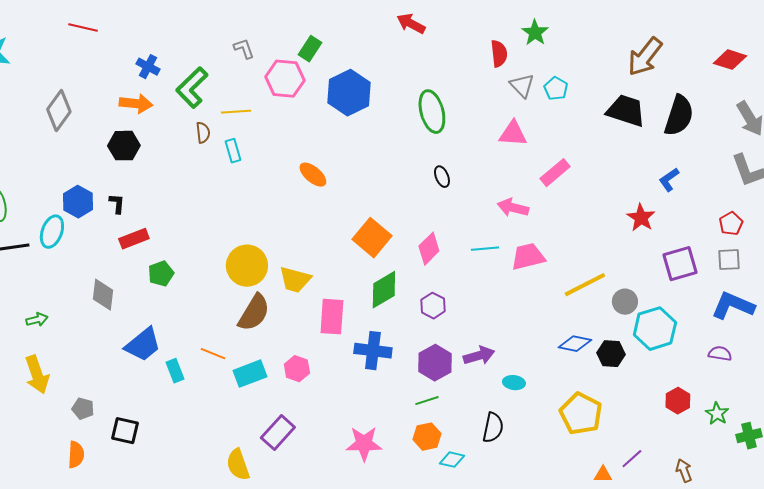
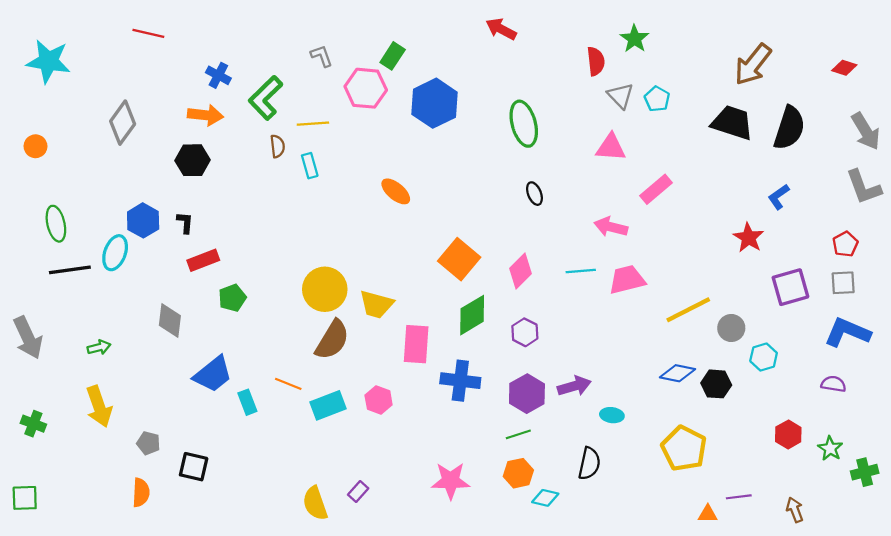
red diamond: (730, 60) -> (844, 68), size x0.7
cyan hexagon: (655, 329) -> (764, 357), size x0.6
purple rectangle: (278, 433) -> (358, 491), moved, size x0.6
purple line: (632, 459) -> (739, 497), turned 35

